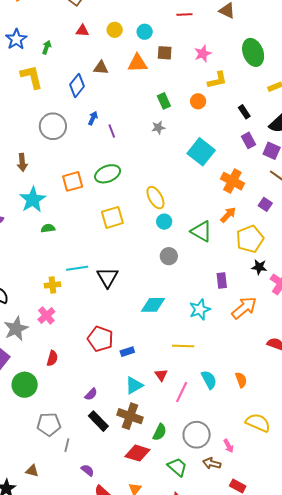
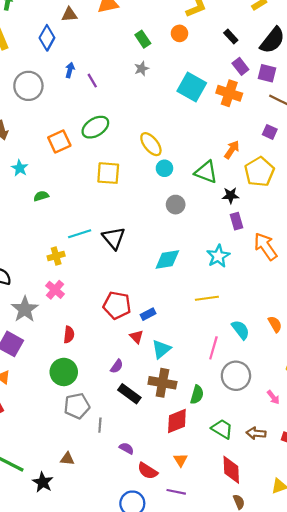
orange cross: (232, 181) -> (229, 93), moved
cyan star: (33, 200) -> (20, 168), size x0.6
yellow square: (112, 217) -> (108, 173), turned 30
black star: (259, 267) -> (231, 195), moved
orange arrow: (244, 308) -> (265, 246), turned -76
red triangle: (161, 375) -> (136, 337), moved
green circle: (25, 385) -> (64, 372), moved
gray circle: (197, 435) -> (236, 376), moved
red diamond: (137, 453) -> (177, 421), turned -30
brown arrow: (212, 463) -> (256, 433), moved

